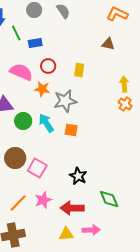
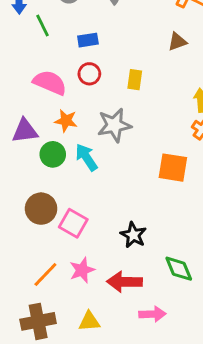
blue rectangle: (35, 43) -> (88, 40), moved
brown triangle: (108, 44) -> (177, 42), turned -32
orange star: (42, 89) -> (66, 121), moved
orange square: (71, 130) -> (173, 168), moved, size x1.5
yellow triangle: (66, 234) -> (89, 321), moved

